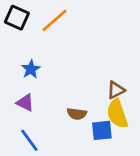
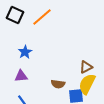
purple triangle: (25, 103) -> (21, 76), turned -32
yellow semicircle: (117, 114) -> (87, 84), turned 45

